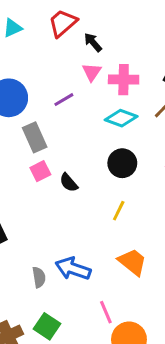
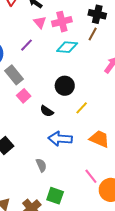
black circle: (122, 163) -> (65, 86), moved
black semicircle: (69, 183) -> (47, 111), moved
yellow line: (119, 211) -> (82, 108), turned 32
blue arrow: (73, 269) -> (60, 139), moved

